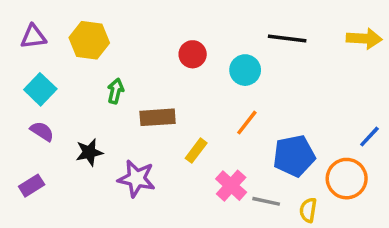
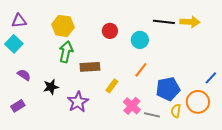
yellow arrow: (364, 39) -> (190, 22), moved
yellow hexagon: (89, 40) -> (63, 26), moved
cyan square: (40, 89) -> (14, 44), moved
green arrow: (116, 91) -> (66, 52), size x1.5
purple star: (137, 179) -> (78, 102), turned 30
yellow semicircle: (308, 210) -> (176, 111), moved

